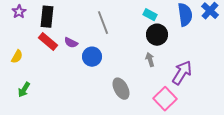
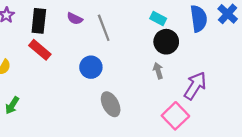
purple semicircle: (71, 43) -> (75, 19), moved
gray ellipse: (121, 89) -> (111, 104), moved

